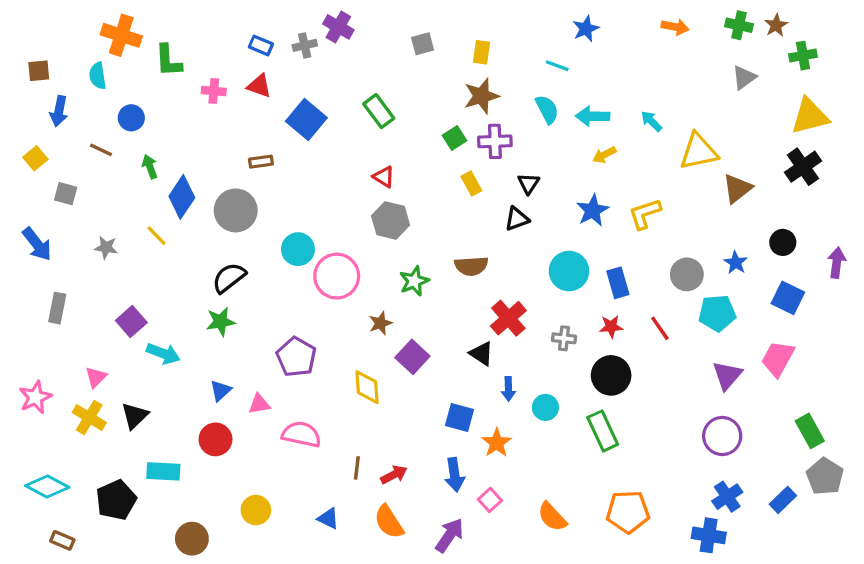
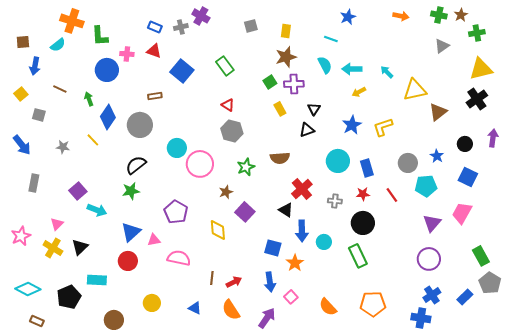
cyan semicircle: (98, 76) -> (58, 45), turned -119
blue circle: (131, 118) -> (107, 70), moved, size x1.5
purple arrow: (837, 263) -> (493, 138), moved
blue arrow: (508, 389) -> (302, 231), size x1.5
blue triangle: (221, 391) -> (131, 232), size x1.5

